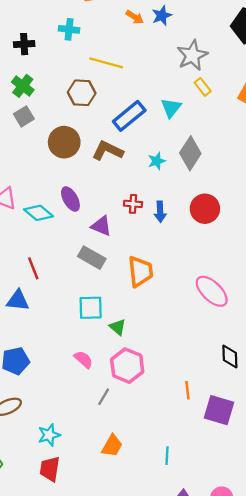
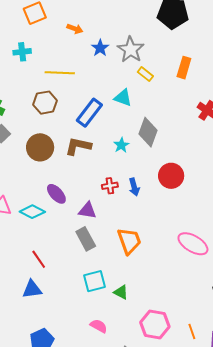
blue star: (162, 16) -> (100, 48), moved
cyan triangle: (171, 108) -> (123, 98), turned -36
gray rectangle: (92, 258) -> (86, 239), turned 45
pink hexagon: (127, 366) -> (155, 325), moved

